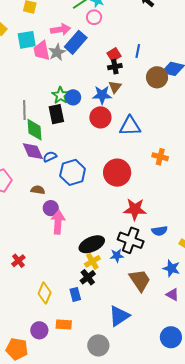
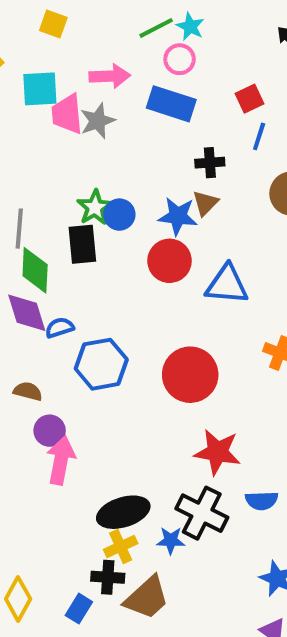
blue rectangle: (76, 42) -> (171, 104), moved, turned 60
red square: (114, 55) -> (250, 99), moved
black cross: (88, 277) -> (108, 577), turned 35
brown trapezoid: (140, 280) -> (147, 598), moved, turned 75
blue rectangle: (75, 294) -> (79, 609), turned 40

